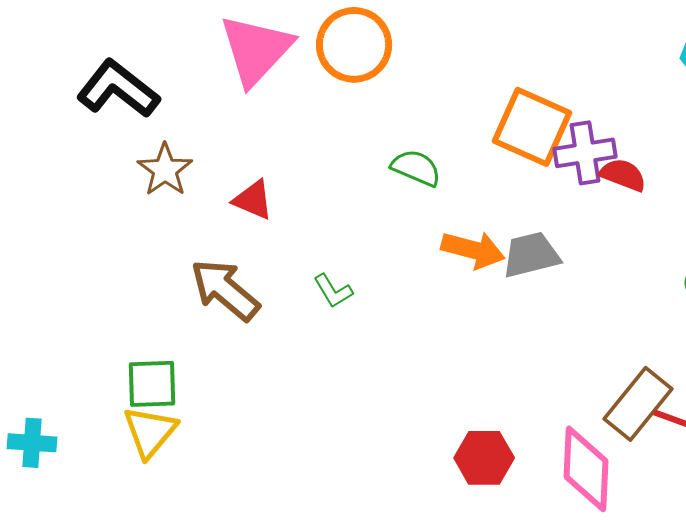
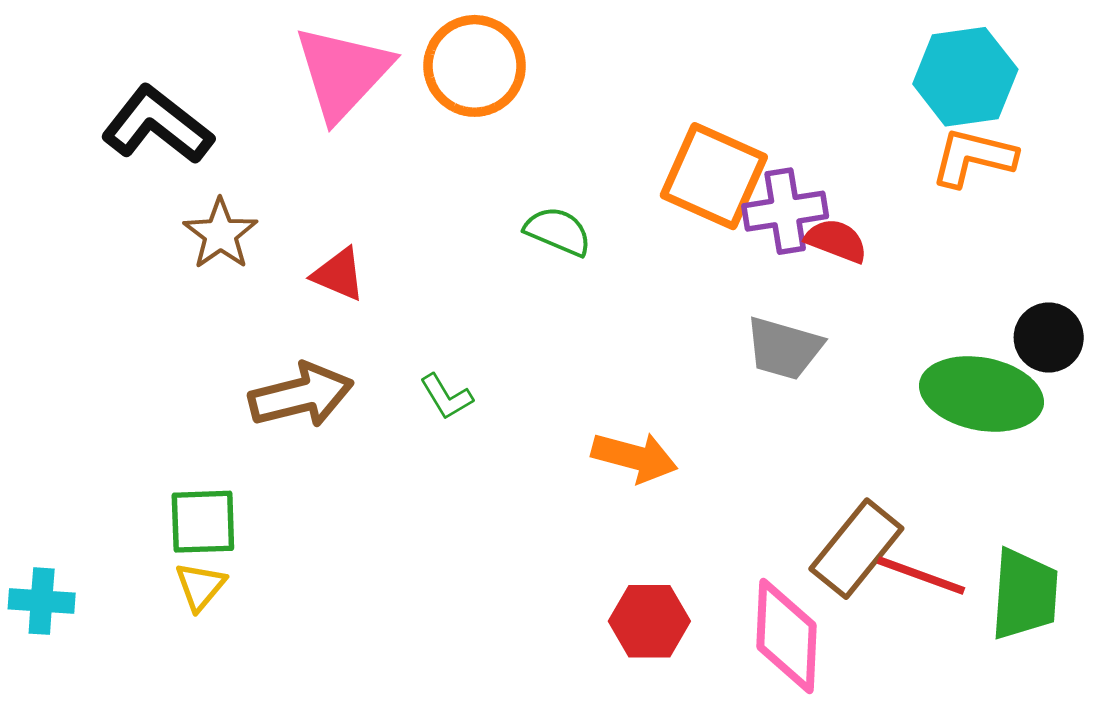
orange arrow: (473, 250) -> (635, 457), moved
gray trapezoid: (531, 255) -> (784, 348), moved, turned -150
brown arrow: (225, 290) -> (301, 395), turned 126
yellow triangle: (150, 432) -> (200, 586), size x0.7

